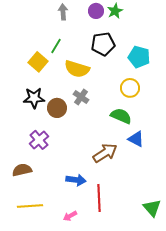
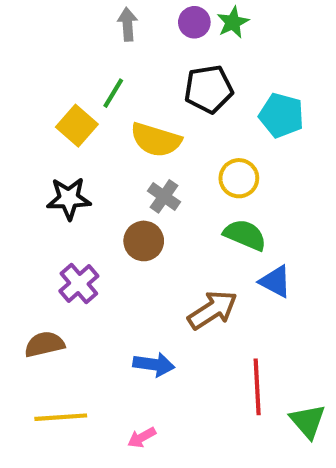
yellow circle: (130, 88) -> (239, 178), moved
brown circle: (57, 108) -> (144, 241), moved
red line: (99, 198) -> (257, 387), moved

